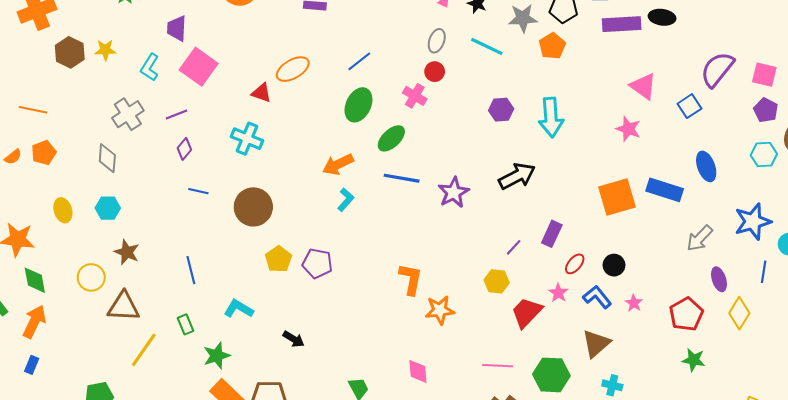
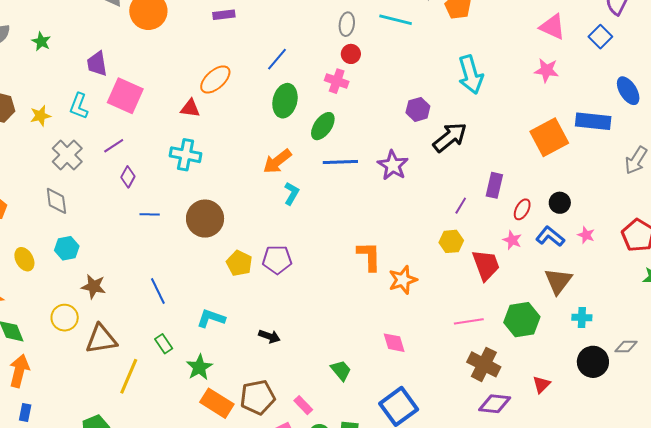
yellow star: (105, 50) -> (40, 116), moved
purple hexagon: (501, 110) -> (418, 109), moved
red trapezoid: (527, 312) -> (486, 265), turned 128

